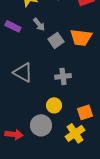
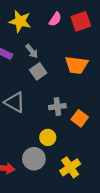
gray square: (56, 40) -> (38, 71), moved
orange square: (85, 112) -> (80, 118), moved, turned -35

